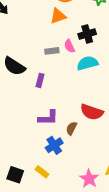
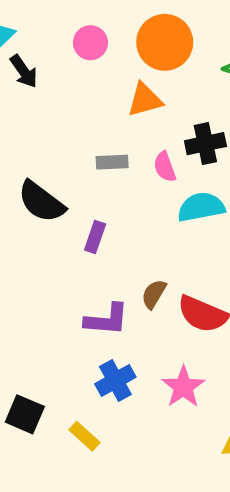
gray rectangle: (52, 51) -> (112, 162), moved
brown semicircle: (71, 128) -> (154, 294), moved
black square: (15, 175) -> (25, 414), moved
pink star: (89, 179) -> (183, 387), moved

